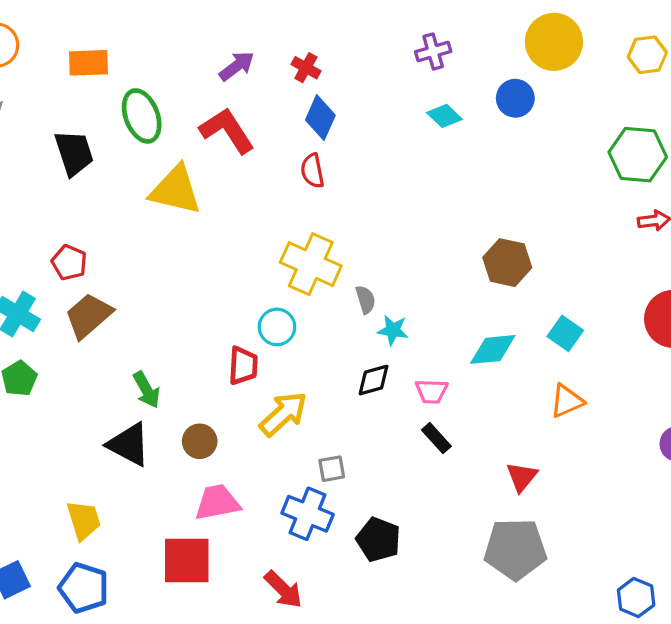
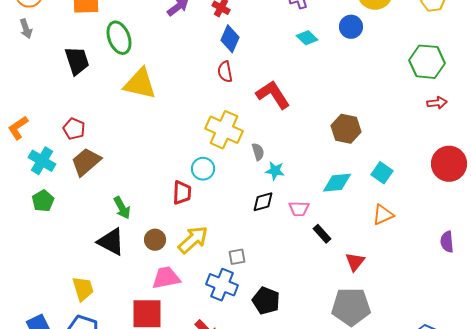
red L-shape: (227, 130) -> (273, 95), moved
yellow arrow: (283, 414) -> (193, 240), moved
black rectangle: (436, 438) -> (322, 234), moved

